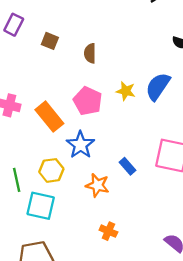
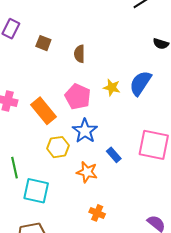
blue star: (80, 145) -> (85, 131), moved
yellow hexagon: (51, 170) -> (58, 147), moved

